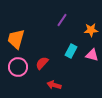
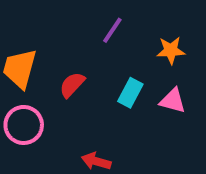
red semicircle: (42, 63) -> (72, 85), moved

